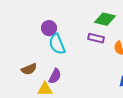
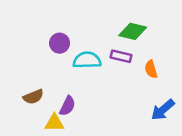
cyan semicircle: (57, 44) -> (87, 60), moved, turned 110

